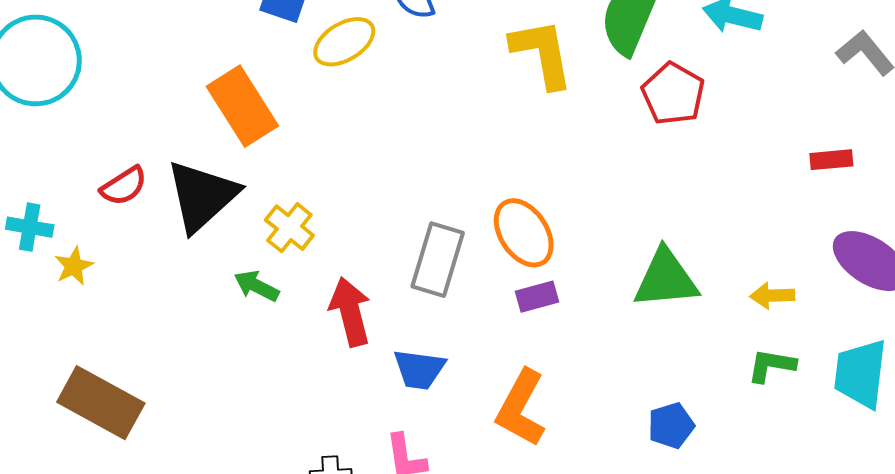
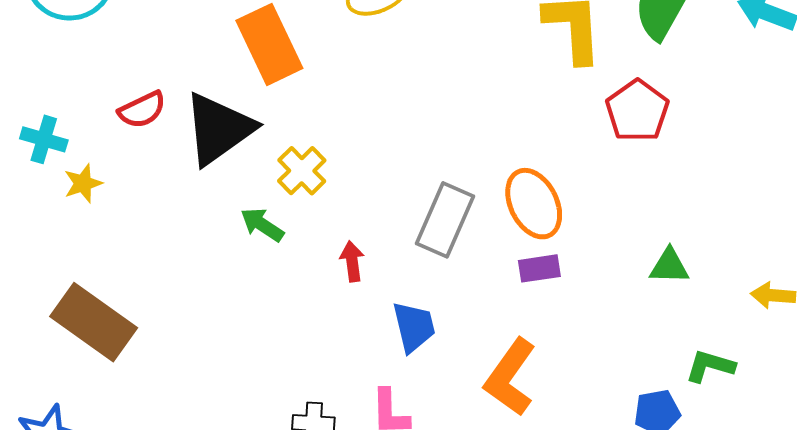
red pentagon: (673, 94) -> (637, 111), moved
green triangle: (666, 279) -> (669, 266), size x0.6
red arrow: (350, 312) -> (352, 261), size x0.6
green L-shape: (771, 365) -> (710, 366), moved
blue trapezoid: (419, 369) -> (414, 327), turned -118

